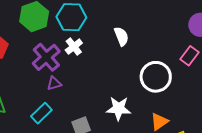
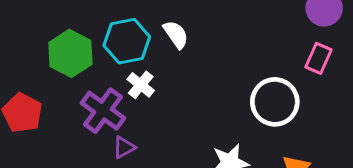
white semicircle: (121, 36) -> (176, 34), moved

